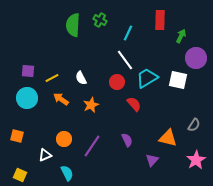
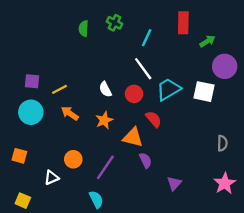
green semicircle: (73, 25) -> (84, 29), size x0.6
green arrow: (181, 36) -> (207, 41), turned 32
white semicircle: (81, 78) -> (105, 89), moved
gray semicircle: (194, 125) -> (222, 143), turned -32
orange triangle: (168, 138) -> (133, 137), moved
cyan semicircle: (67, 173) -> (96, 199), moved

